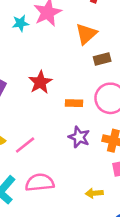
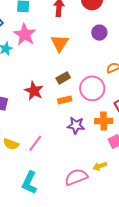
brown rectangle: (102, 59) -> (63, 78), moved
pink semicircle: (40, 182) -> (76, 177), moved

